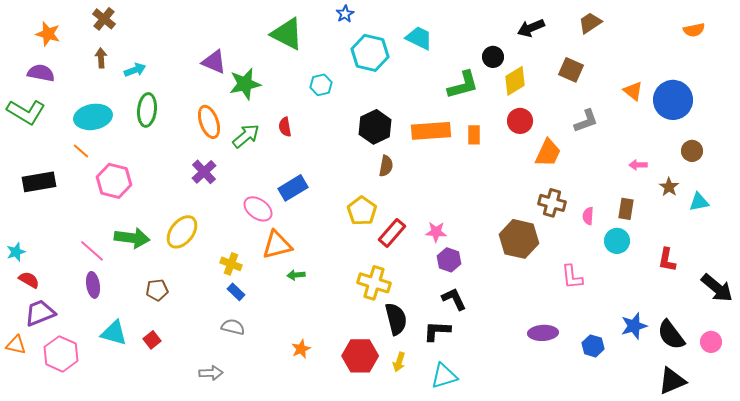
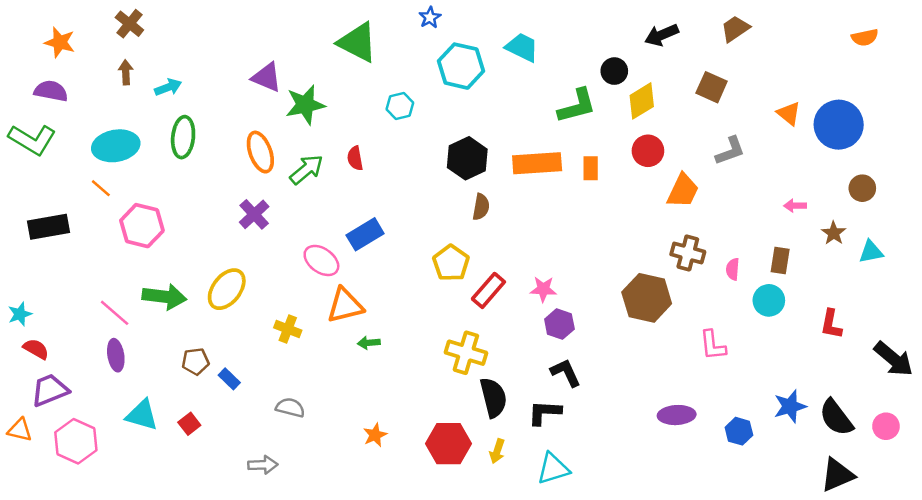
blue rectangle: (236, 292) -> (229, 379), moved

